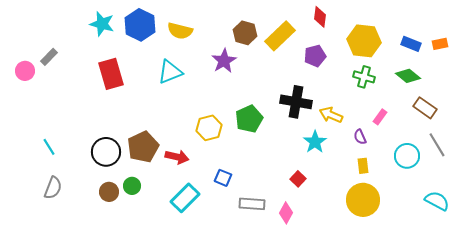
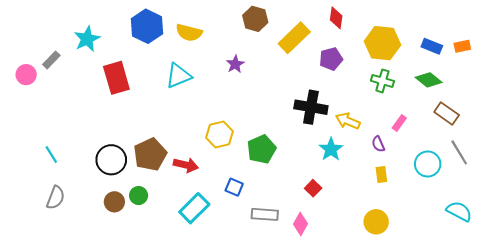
cyan star: (102, 24) -> (87, 39), moved, turned 30
brown hexagon: (245, 33) -> (255, 19), moved
purple star: (224, 61) -> (235, 64), size x0.7
green pentagon: (249, 119) -> (262, 149), moved
yellow circle: (363, 200) -> (376, 222), moved, size x0.7

